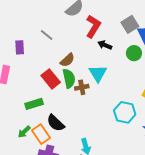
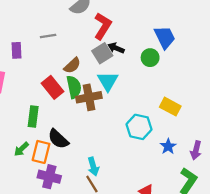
gray square: (130, 24) -> (102, 53), moved
gray line: (47, 35) -> (48, 36), turned -48
brown cross: (82, 87) -> (89, 97), size x1.5
green rectangle: (34, 104) -> (33, 117), turned -66
orange rectangle: (41, 134) -> (41, 152), turned 48

